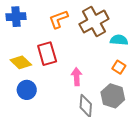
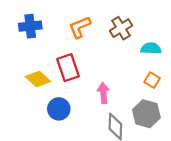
brown cross: (94, 21) -> (121, 28), size x0.7
blue circle: (27, 90) -> (59, 109), moved

